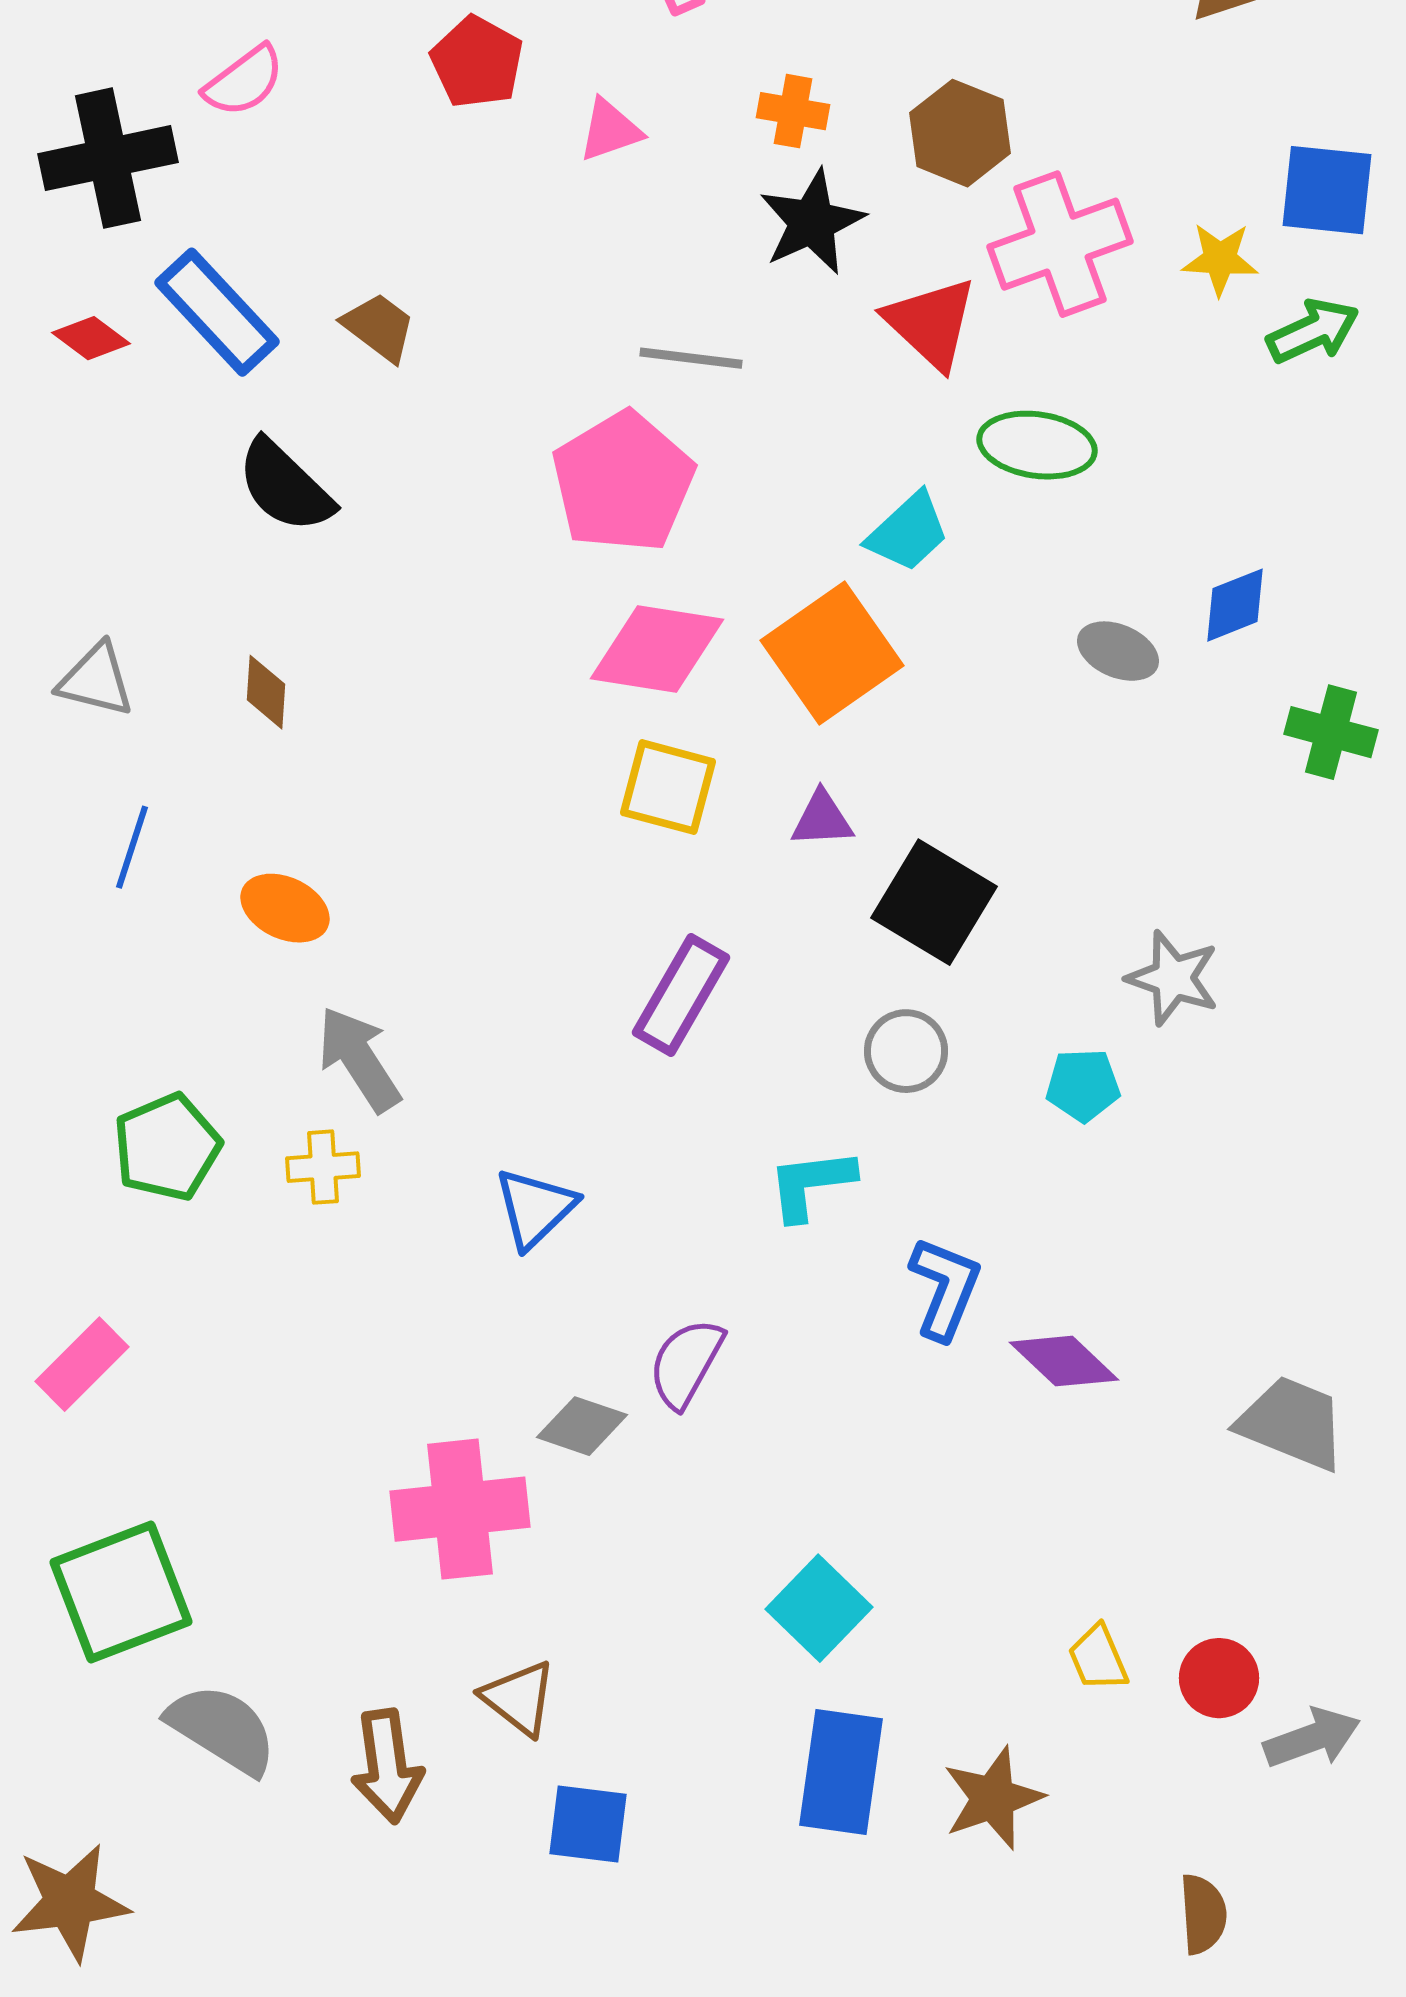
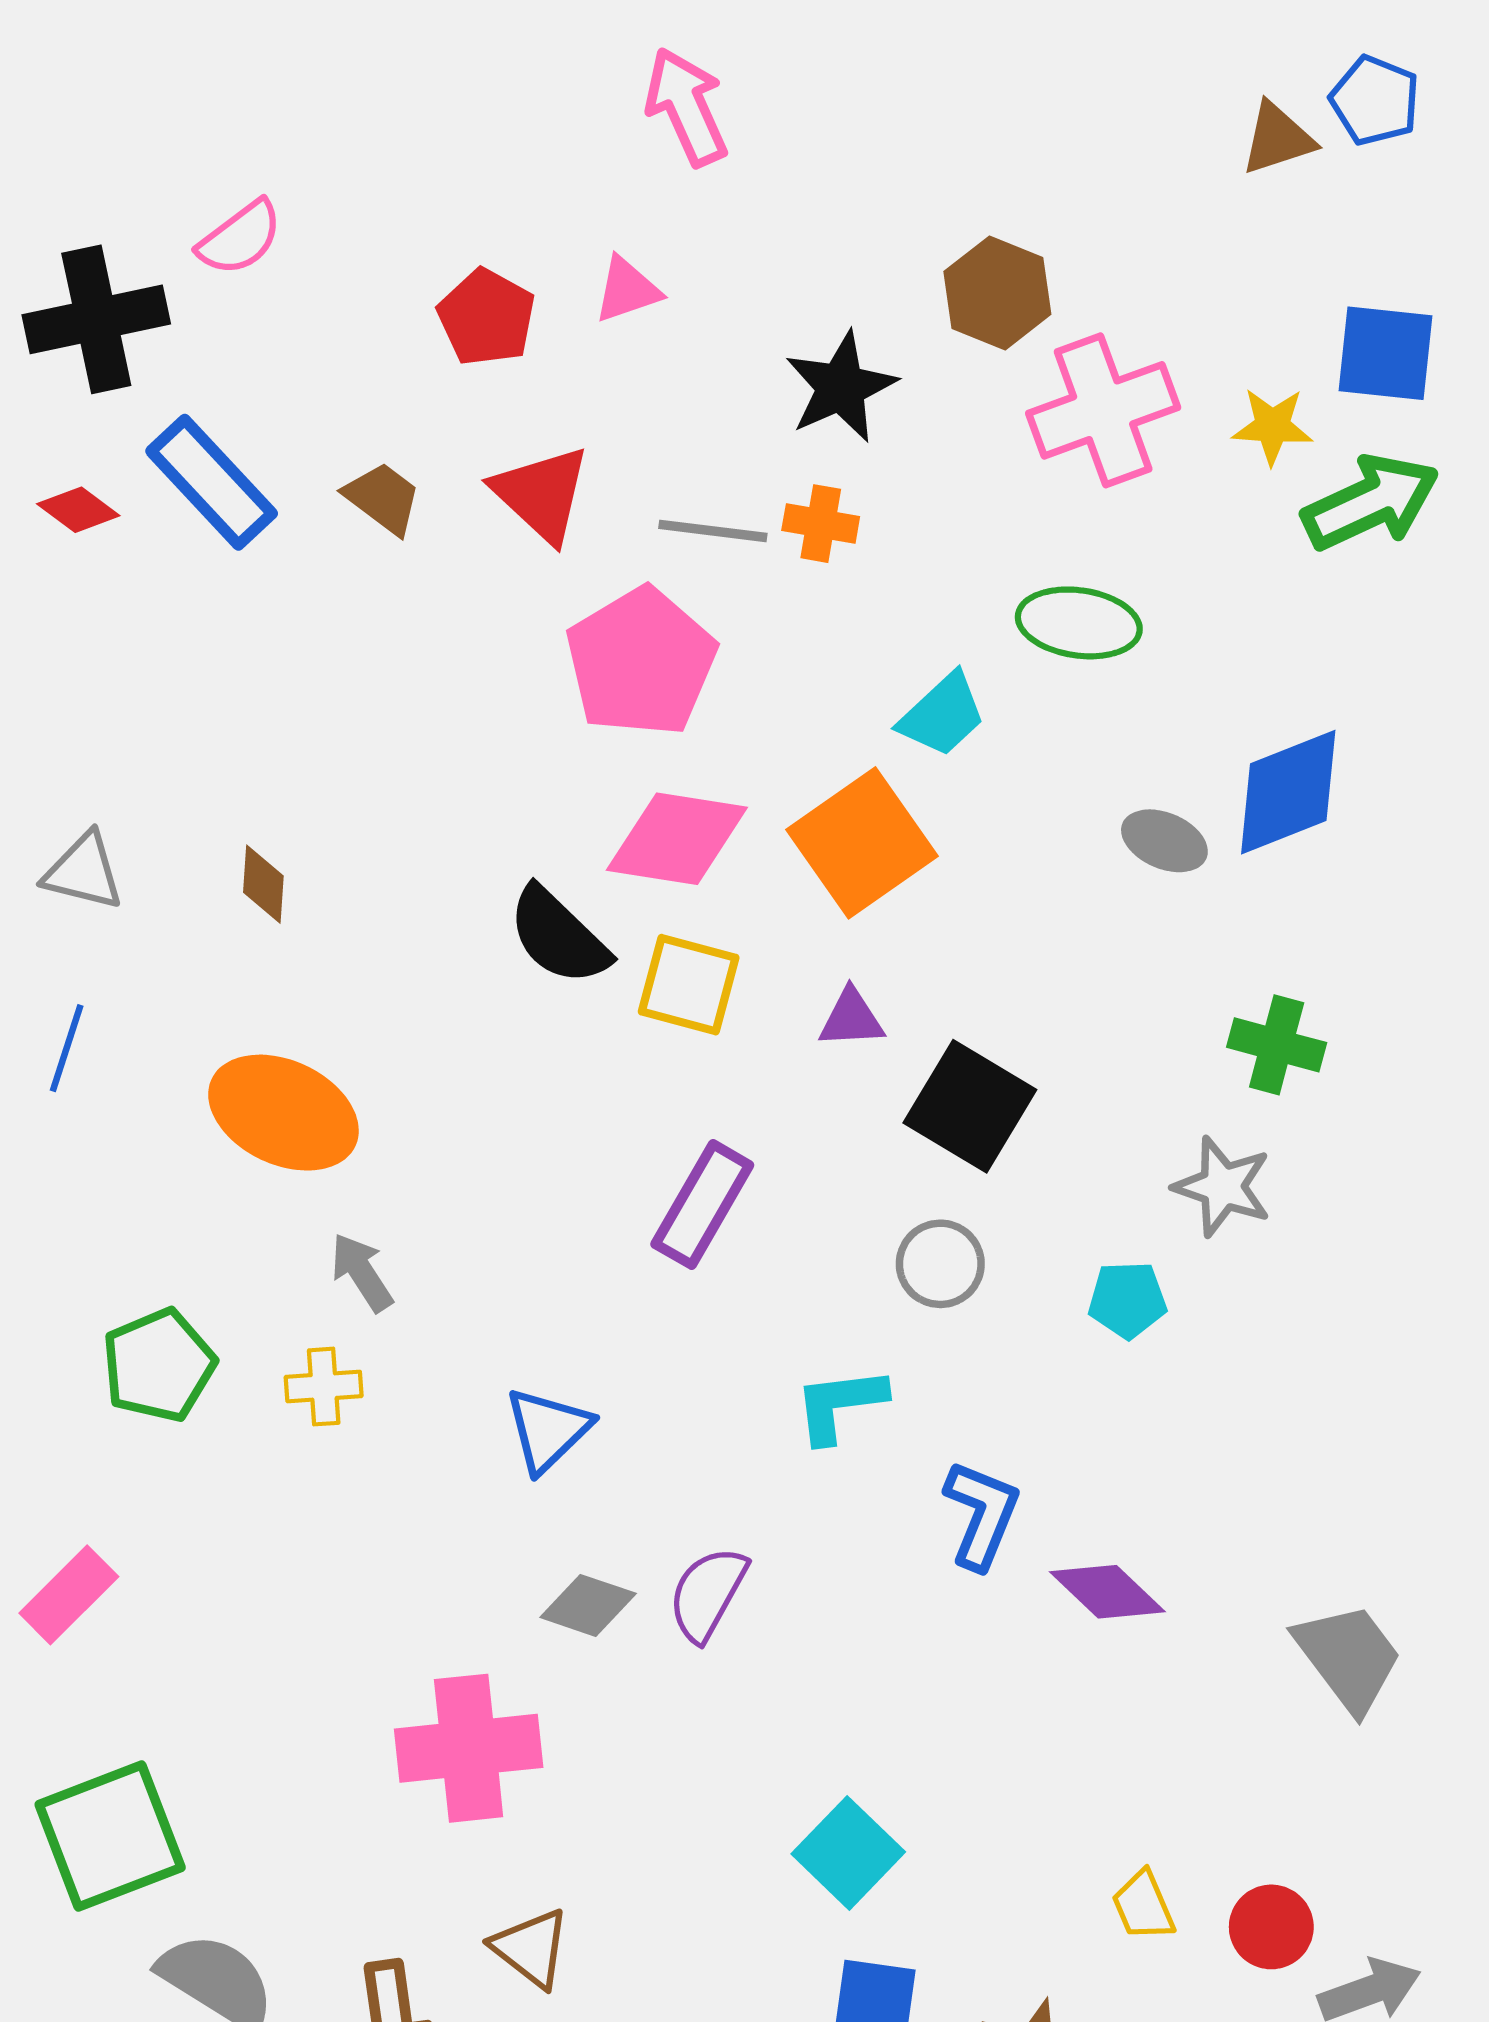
red pentagon: (477, 62) -> (487, 317), moved
orange cross: (793, 111) -> (821, 524), moved
red triangle: (931, 323) -> (542, 494), moved
green arrow: (1313, 331) -> (1371, 502), size x1.4
black semicircle: (285, 486) -> (558, 936), moved
blue diamond: (1235, 605) -> (1288, 792), size x1.6
green cross: (1331, 732) -> (1277, 1045), moved
blue line: (132, 847) -> (67, 1048), moved
orange ellipse: (285, 908) -> (283, 1113), size x1.6
gray arrow: (359, 1059) -> (362, 1272), size x0.7
gray trapezoid: (1292, 1423) -> (1348, 1657), turned 31
gray diamond: (582, 1426) -> (588, 1605), moved

